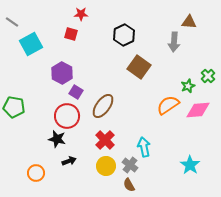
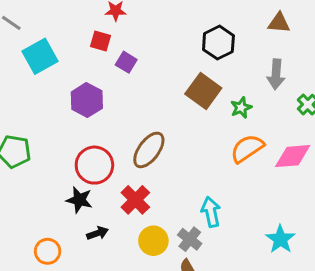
black hexagon: (124, 35) -> (218, 43), moved
gray arrow: (174, 42) -> (276, 74), moved
green star: (188, 86) -> (241, 108), moved
purple square: (76, 92) -> (126, 62), moved
red cross: (105, 140) -> (135, 200), moved

